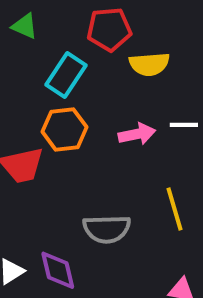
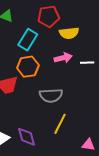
pink arrow: (137, 134) -> (63, 58), moved
yellow line: (175, 209) -> (60, 124), moved, turned 45
gray semicircle: (107, 229) -> (51, 95), moved

